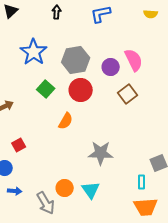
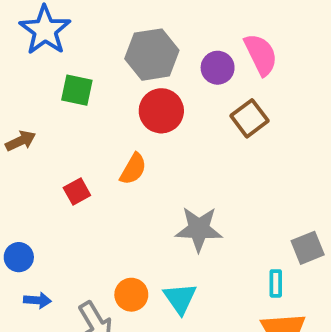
blue star: (34, 52) -> (45, 30), moved
green square: (46, 89) -> (77, 90), moved, turned -30
red square: (19, 145) -> (77, 191), moved

